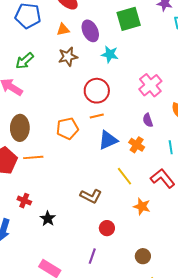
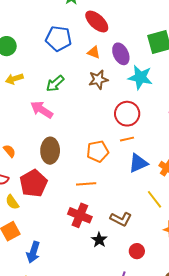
orange triangle: (63, 30) -> (94, 52), turned 32
cyan star: (110, 54) -> (140, 77), size x1.4
orange line: (33, 157) -> (86, 184), moved
red cross: (24, 201) -> (80, 215), moved, size x1.6
black star: (48, 219) -> (99, 240), moved

